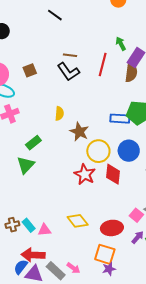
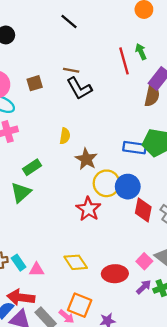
green arrow: (121, 44) -> (141, 52), moved
brown line: (70, 55) -> (71, 70), moved
red line: (103, 65) -> (124, 61), moved, turned -35
blue circle: (129, 151) -> (128, 187), moved
red diamond: (113, 174) -> (143, 210), moved
orange square: (105, 254) -> (80, 305), moved

